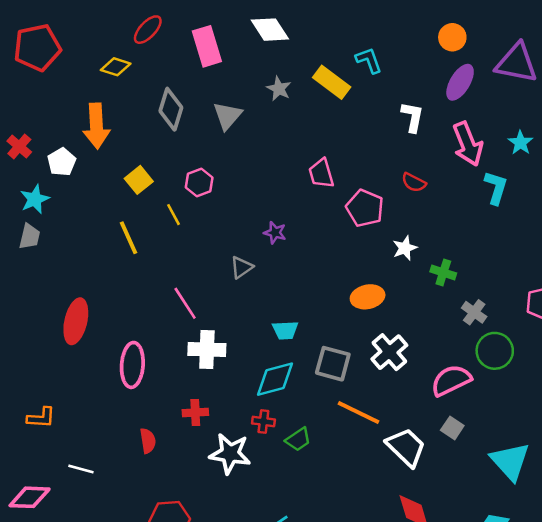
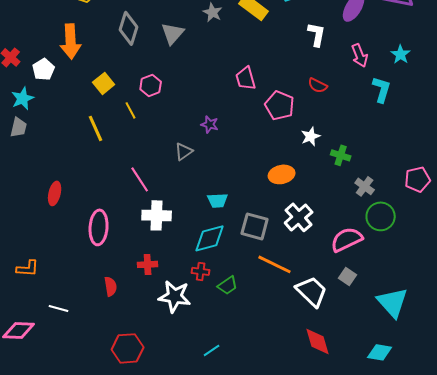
pink arrow: (468, 144) -> (360, 55), size x0.7
red ellipse: (76, 321) -> (55, 193), size x0.7

